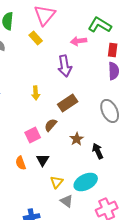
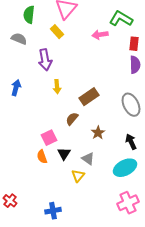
purple arrow: (65, 66) -> (45, 60), moved
pink square: (33, 135) -> (49, 138), moved
black arrow: (98, 151) -> (131, 142), moved
cyan ellipse: (86, 182) -> (125, 168), moved
gray triangle: (67, 201) -> (88, 159), moved

